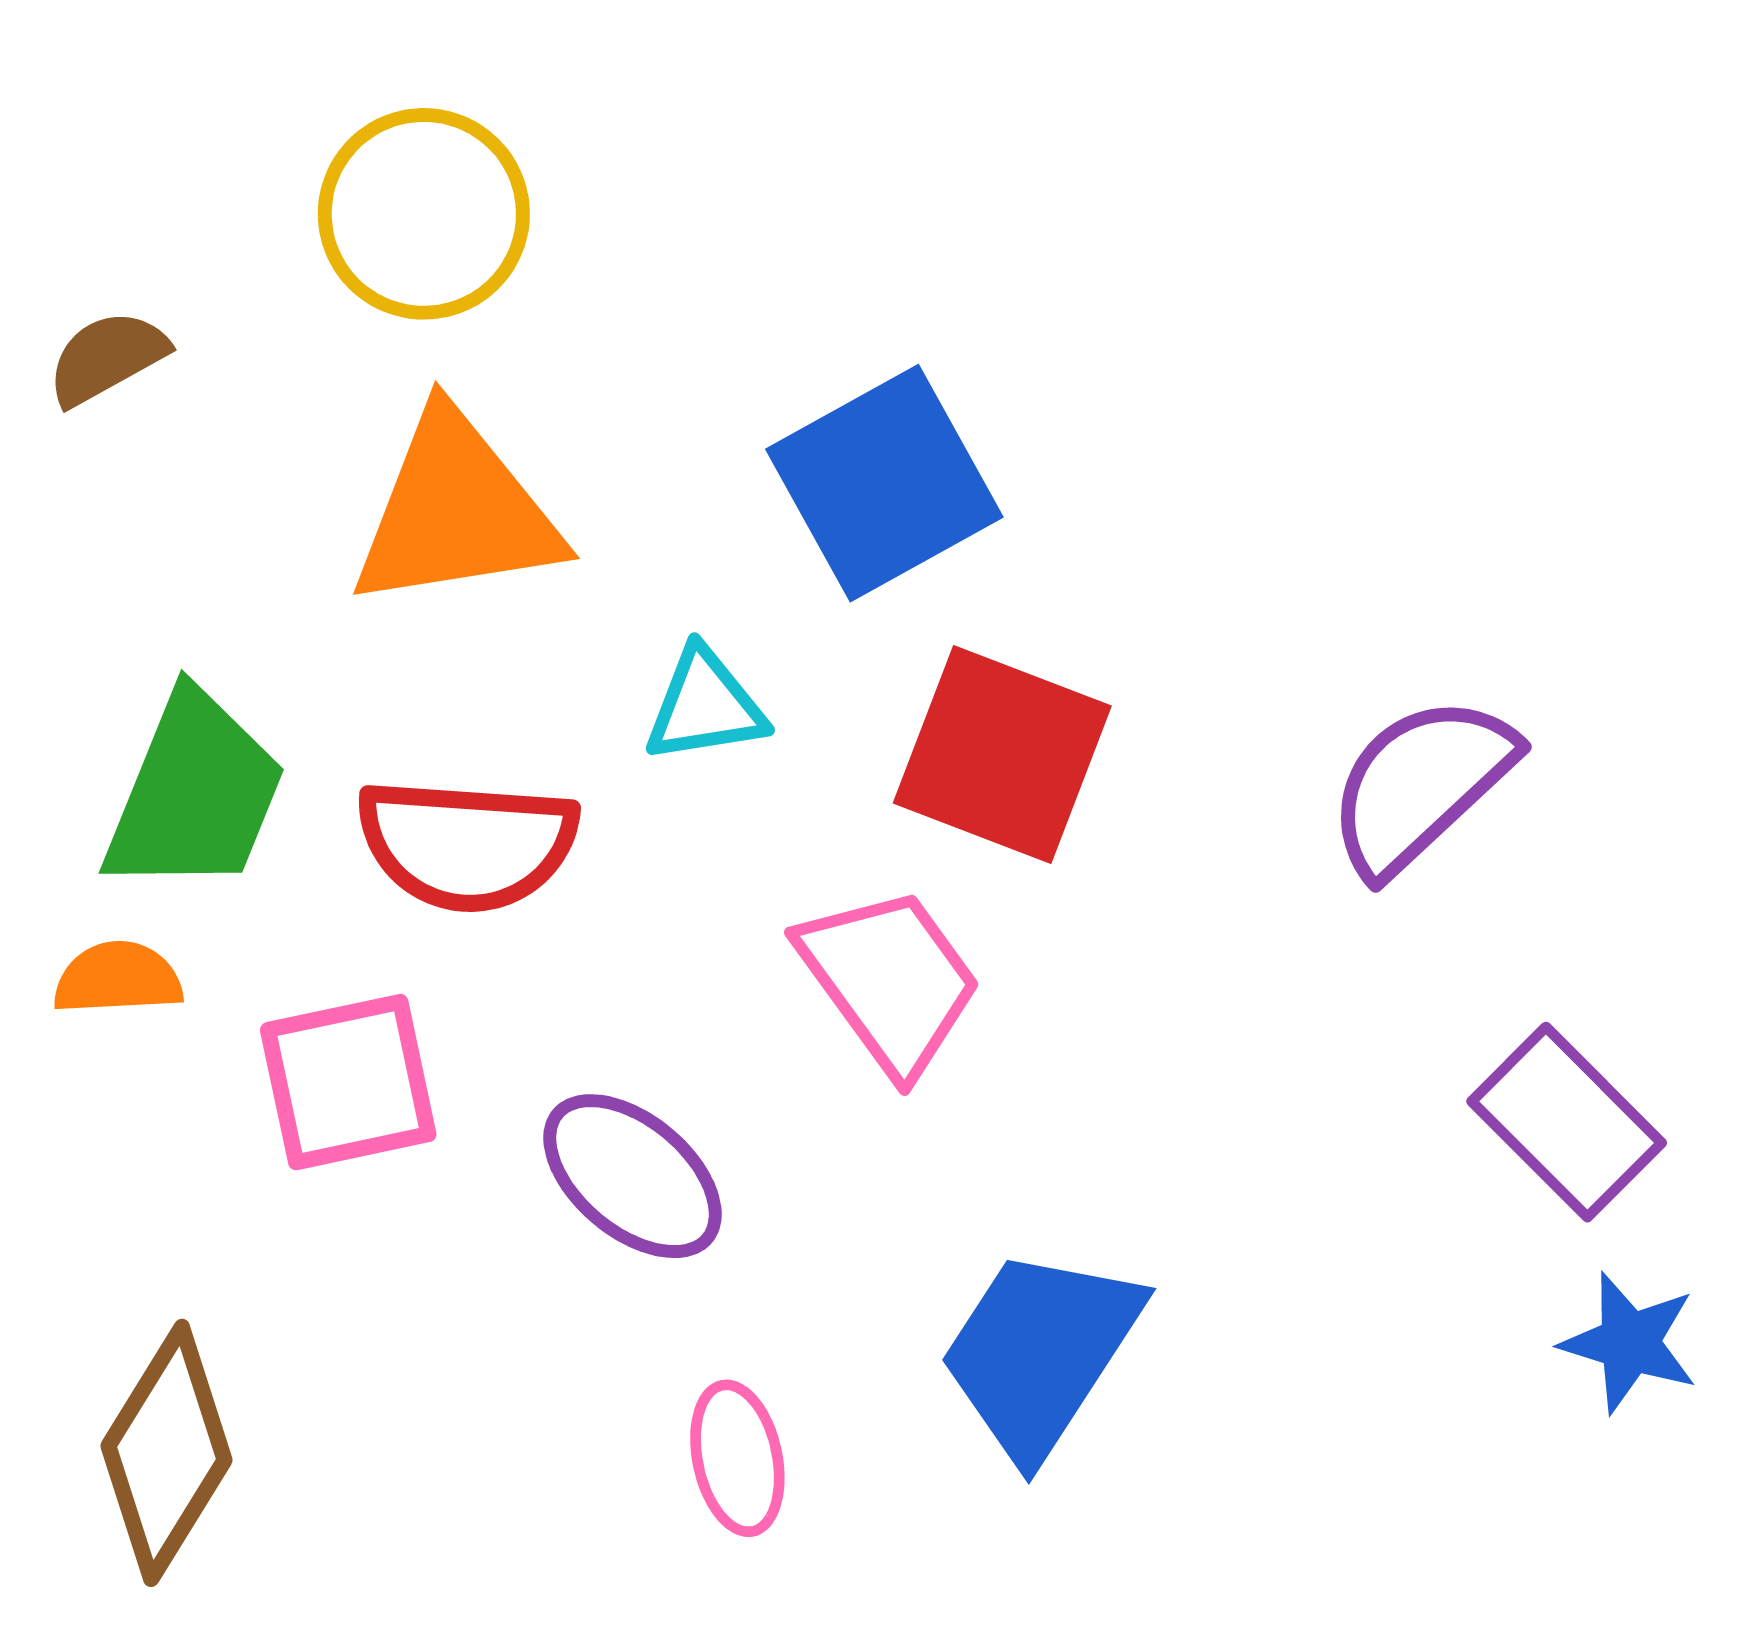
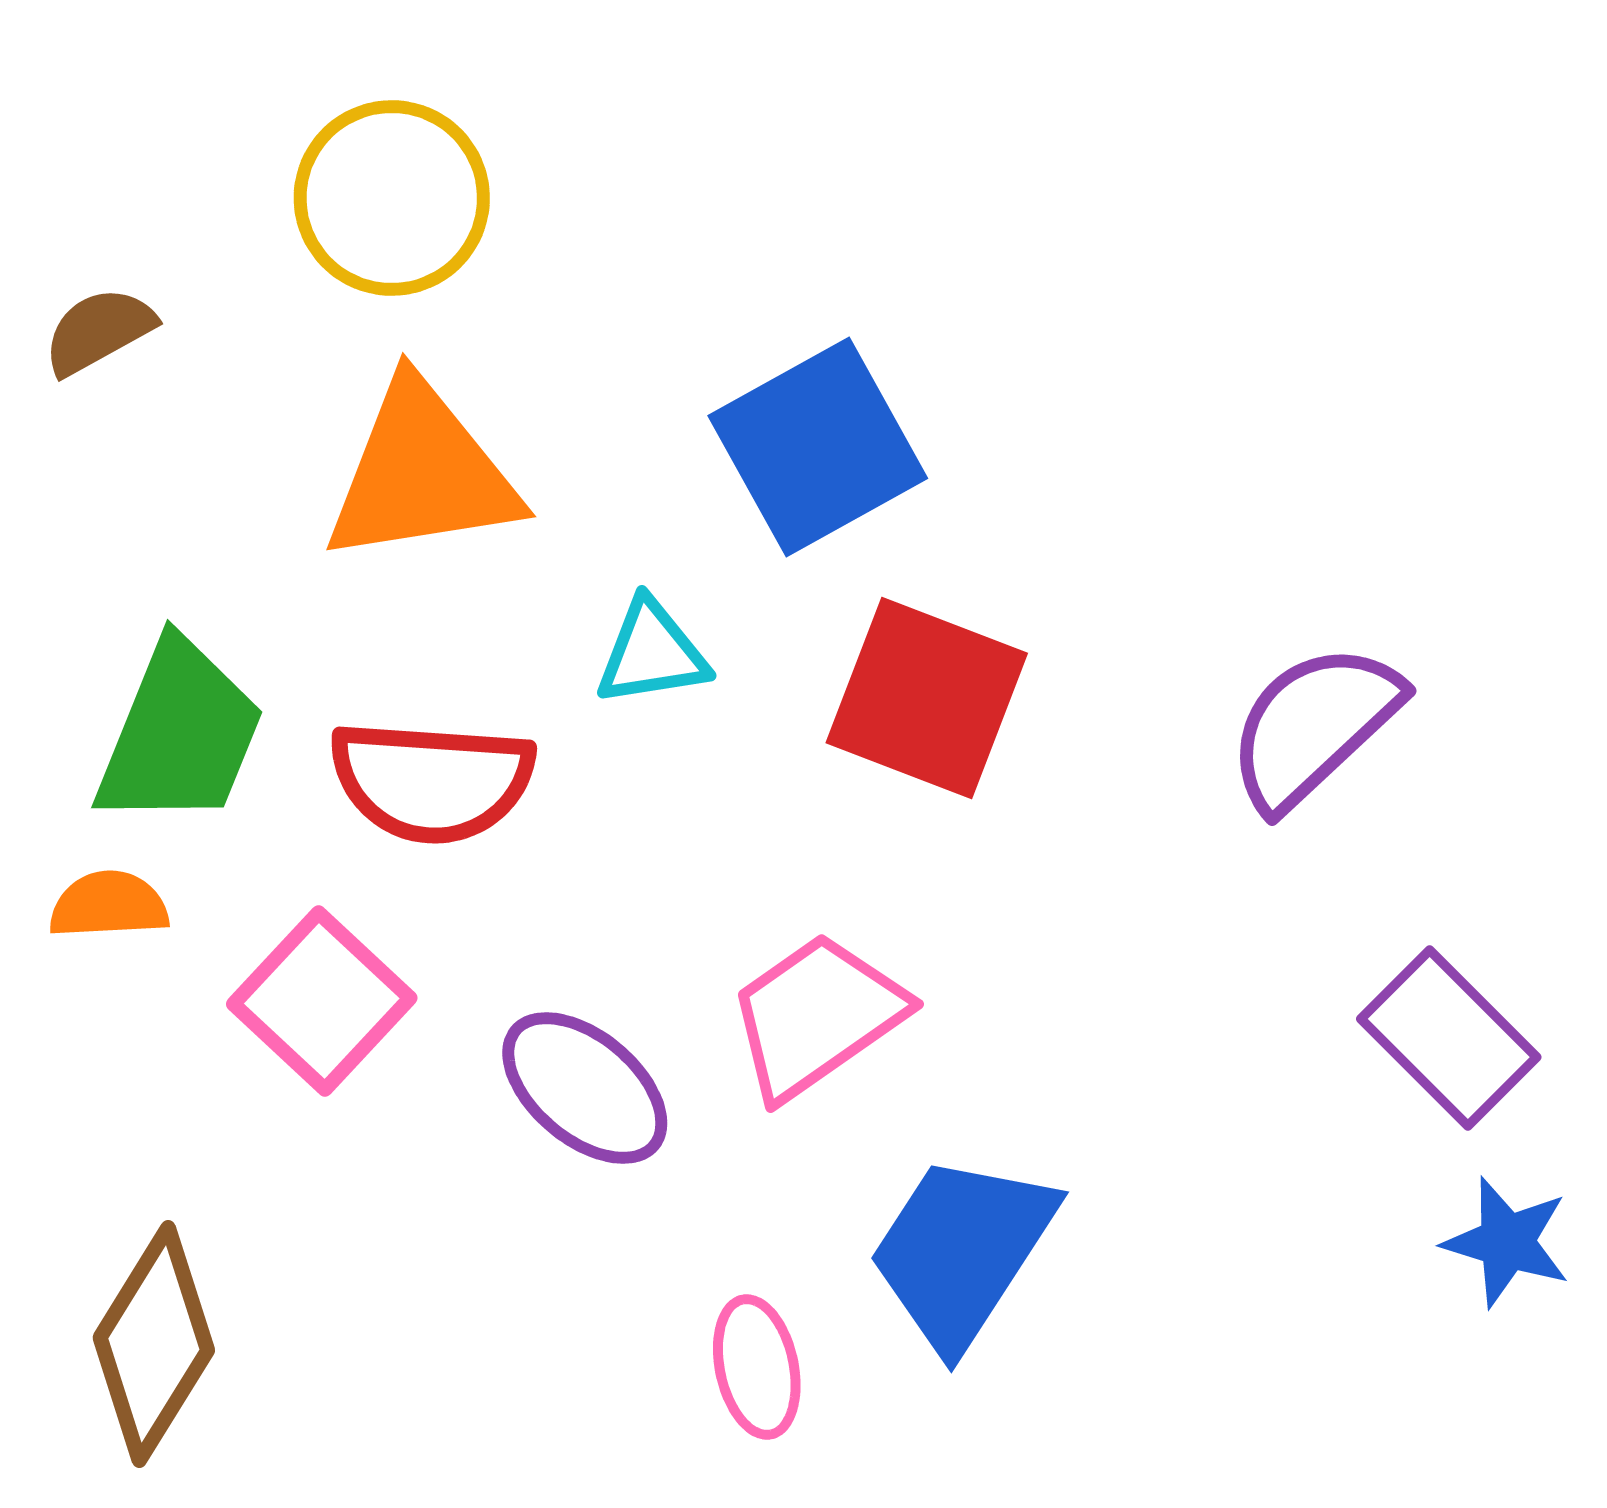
pink trapezoid: (890, 980) -> (817, 1016), moved, turned -89
pink square: (348, 1082) -> (322, 1001), turned -35
pink ellipse: (737, 1458) -> (757, 1367), moved

